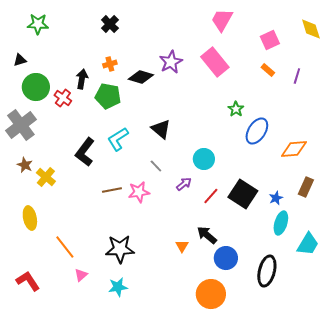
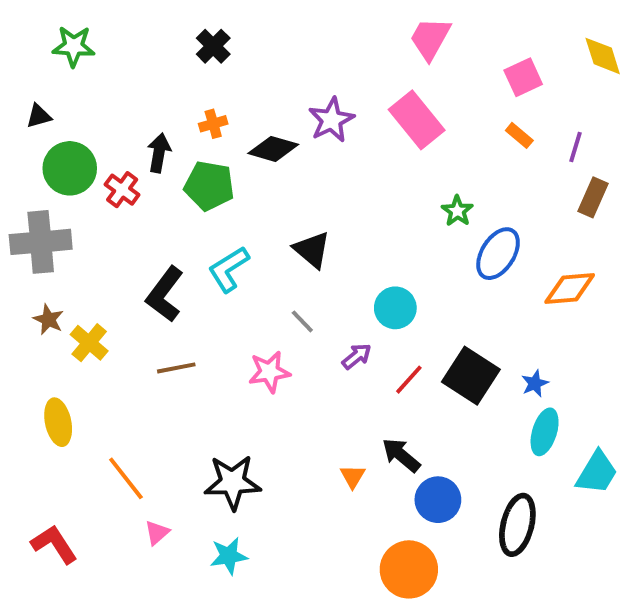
gray cross: (21, 125) -> (41, 242), turned 32
brown rectangle: (306, 187) -> (593, 197), moved
brown line: (112, 190) -> (176, 368), moved

